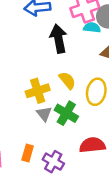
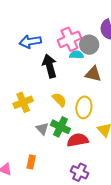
yellow cross: (38, 91) -> (23, 102), moved
red semicircle: (92, 145) -> (78, 140), moved
purple cross: (53, 162) -> (79, 172), moved

